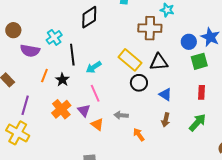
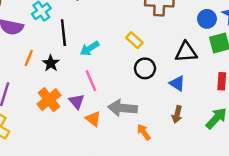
yellow rectangle: (130, 60) -> (134, 40), size x0.6
black triangle: (159, 62) -> (186, 52), moved
gray arrow: (121, 115) -> (123, 108), size x1.6

